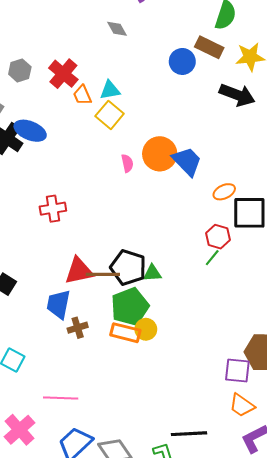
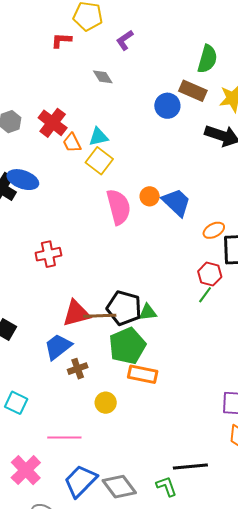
orange circle: (160, 154) -> (150, 196), size x0.6
pink semicircle: (127, 163) -> (119, 207), size x2.0
blue trapezoid: (58, 304) -> (58, 347), turned 44
yellow circle: (146, 329) -> (106, 403), moved
orange rectangle: (125, 333) -> (143, 374), moved

